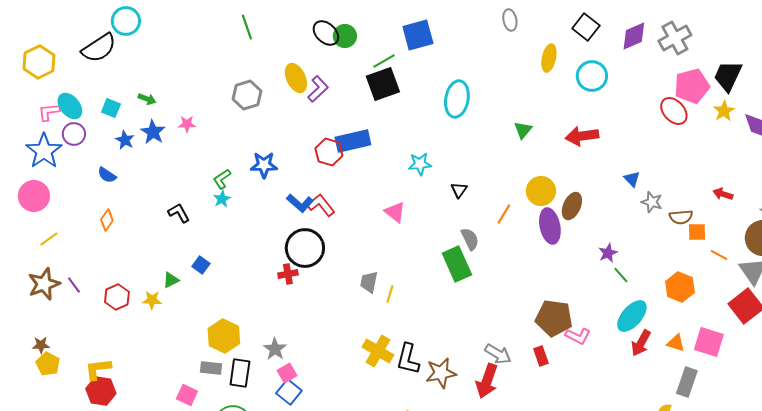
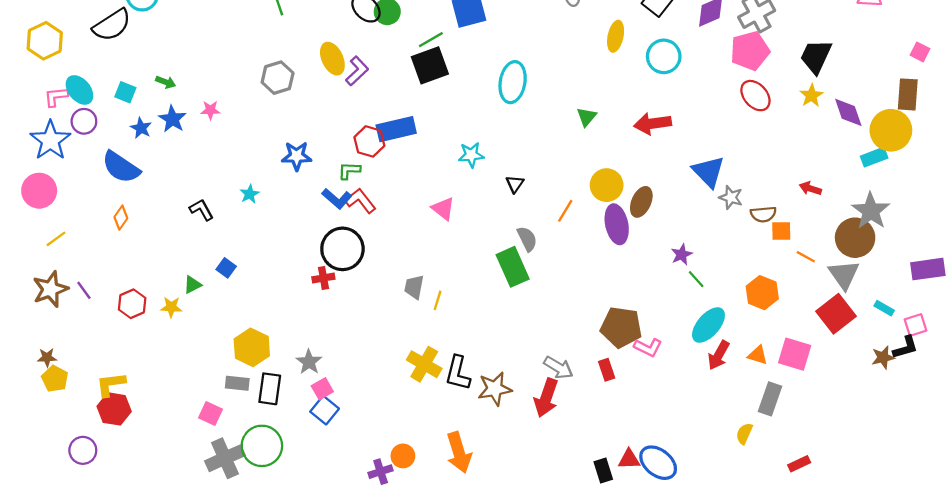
pink pentagon: (692, 86) -> (750, 51), moved
blue semicircle: (107, 175) -> (121, 167), size x1.8
green L-shape: (222, 179) -> (349, 171), moved, turned 35
blue triangle: (632, 179) -> (708, 172), size x1.8

